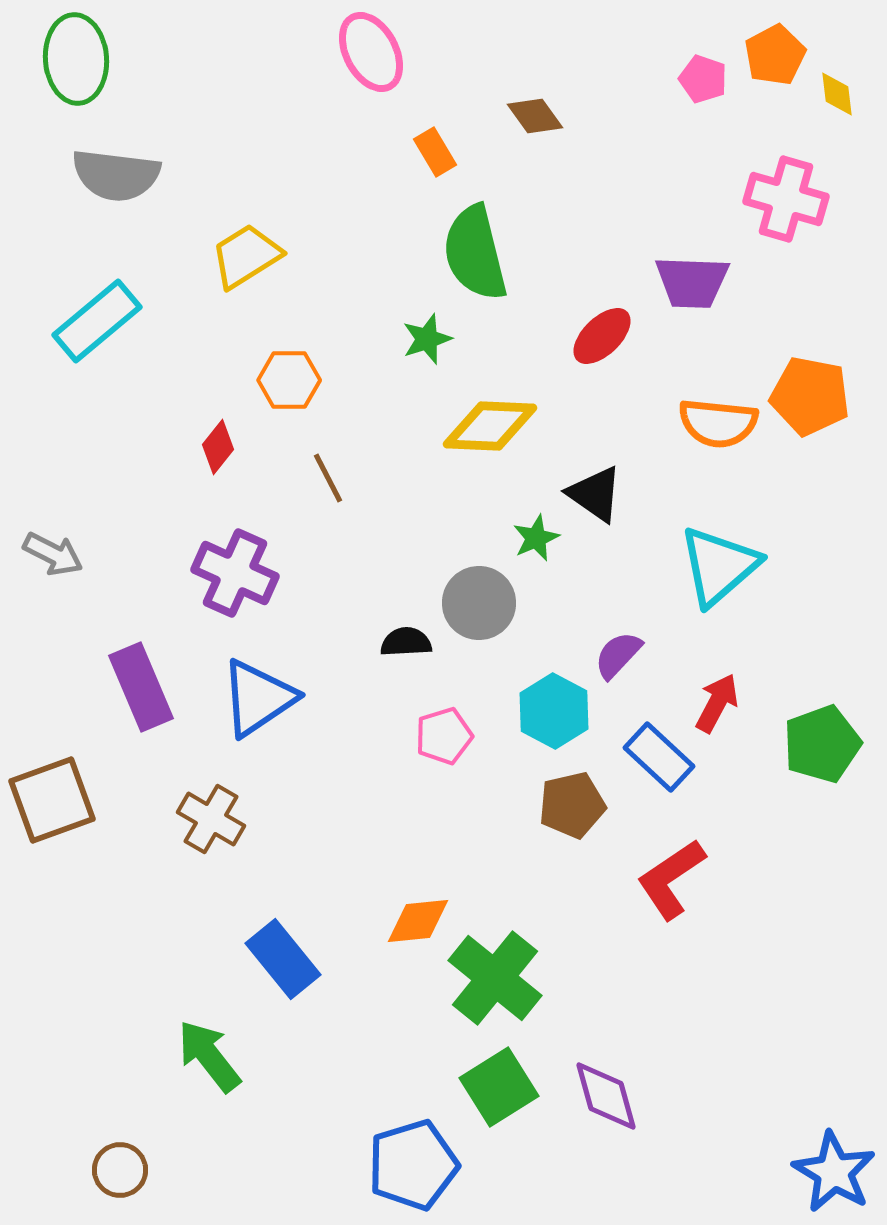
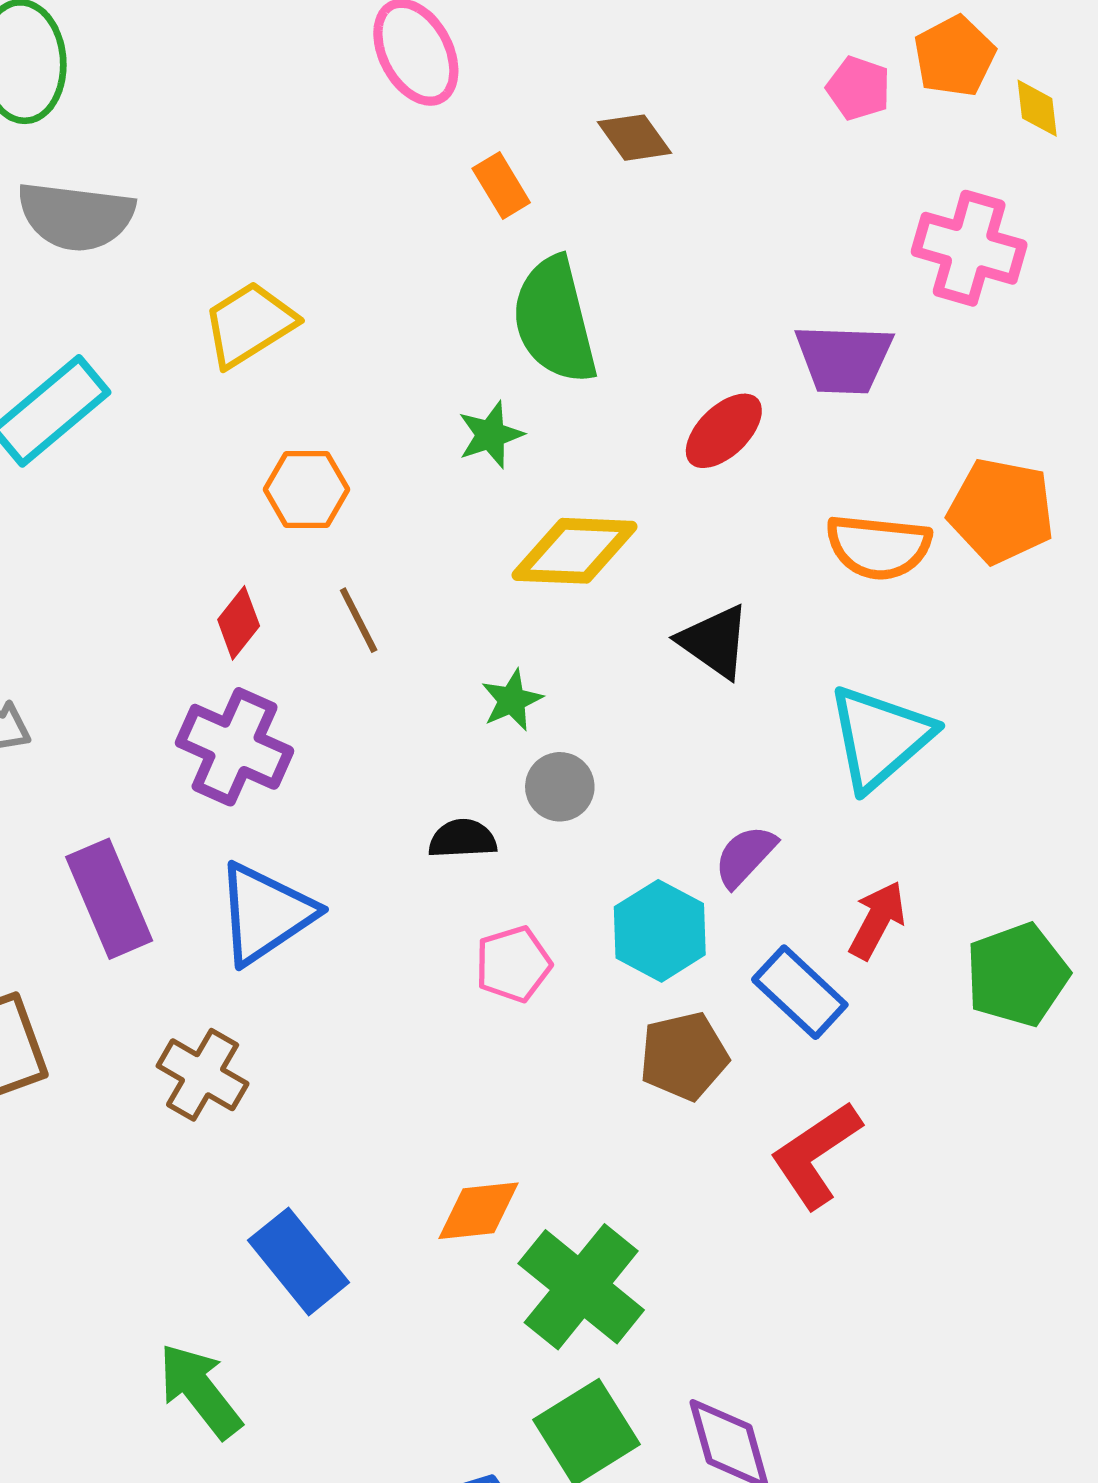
red diamond: (218, 447) -> (239, 623), moved
green star: (536, 538) -> (512, 700), moved
gray circle: (479, 603) -> (560, 787), size x0.7

